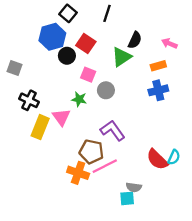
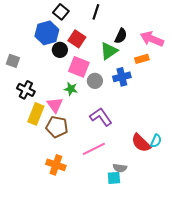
pink arrow: (169, 43) -> (152, 39), size x1.6
pink square: (88, 75) -> (79, 67), size x1.5
blue cross: (158, 90) -> (122, 77), moved
brown pentagon: (91, 152) -> (57, 127), moved
orange cross: (78, 173) -> (56, 165), moved

